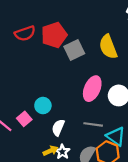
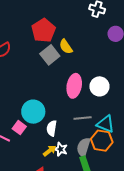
red pentagon: (54, 35) -> (43, 30), moved
yellow semicircle: (108, 47) -> (66, 47), moved, size x0.7
cyan circle: (43, 106) -> (33, 112), size x1.5

